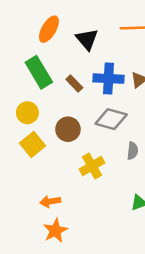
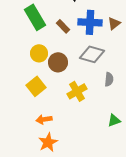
yellow circle: (27, 113) -> (39, 53), moved
yellow square: (32, 144) -> (36, 86), moved

